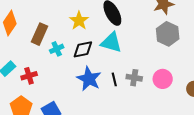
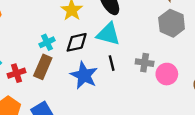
brown rectangle: (40, 34) -> (43, 67), moved
gray cross: (134, 78) -> (145, 63), moved
black line: (114, 79) -> (112, 63), moved

